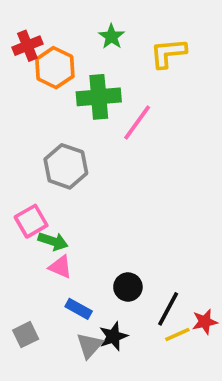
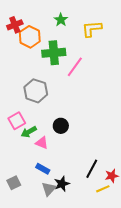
green arrow: (53, 241) -> (29, 132), turned 133
pink triangle: (60, 267) -> (42, 143), moved
black circle: (128, 287) -> (61, 126), moved
yellow line: (177, 335) -> (103, 189), moved

